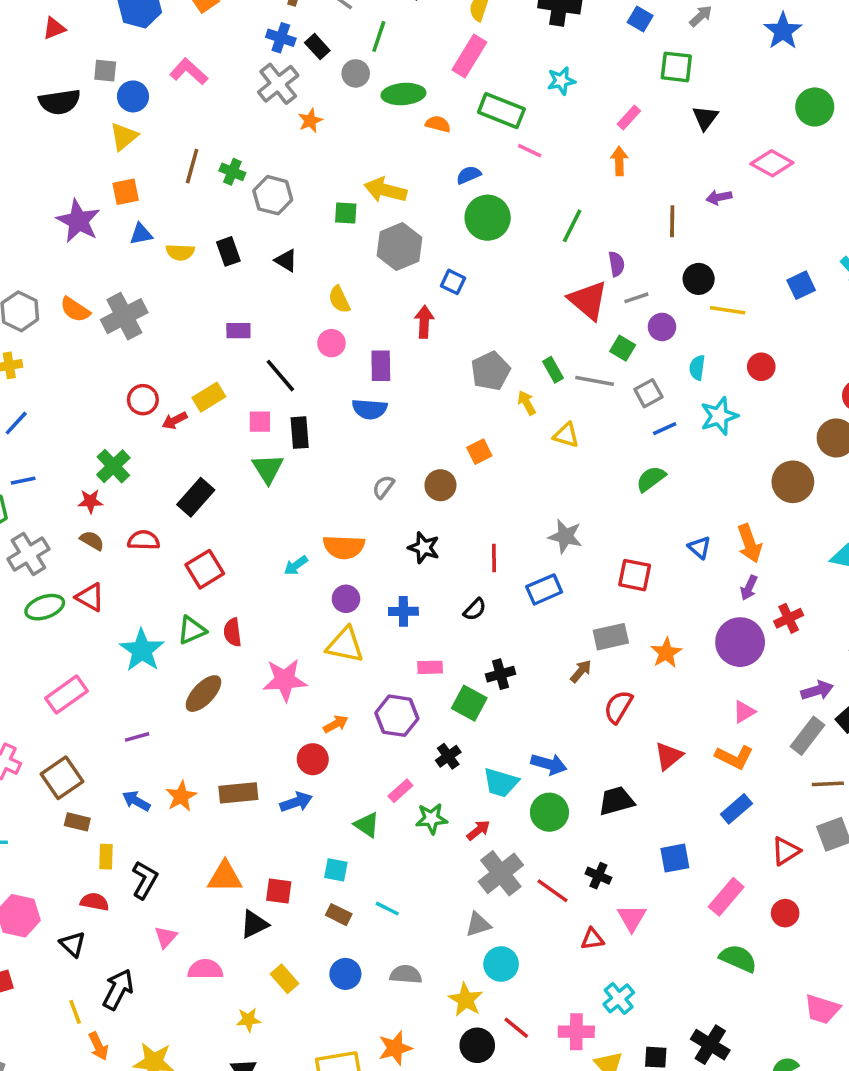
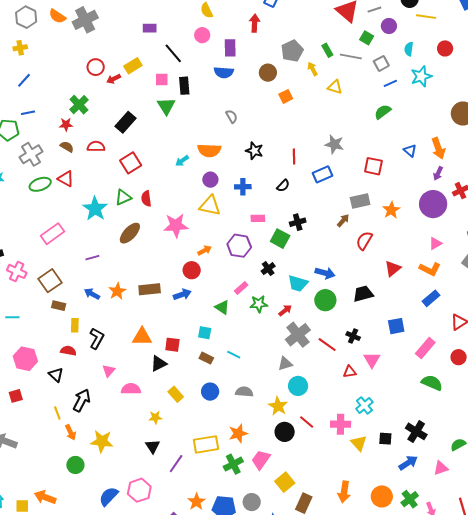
brown circle: (440, 485) -> (268, 73), moved
gray semicircle: (383, 487) -> (232, 116), turned 112

